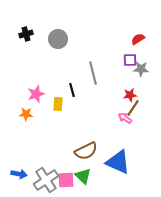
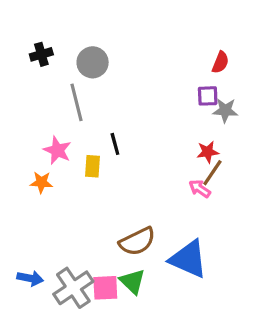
red semicircle: (138, 39) -> (220, 62), turned 144
gray line: (93, 73) -> (77, 102), moved
pink star: (36, 94) -> (57, 150), turned -30

